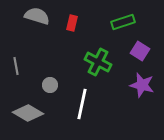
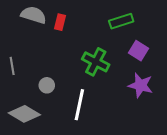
red rectangle: (72, 23) -> (60, 22), moved

